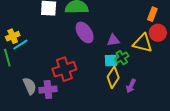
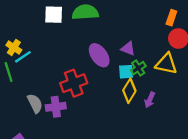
purple ellipse: (85, 32) -> (99, 55), moved
yellow cross: (13, 36) -> (14, 48), turned -32
purple triangle: (113, 40) -> (128, 49), turned 32
yellow triangle: (143, 43) -> (166, 64), moved

